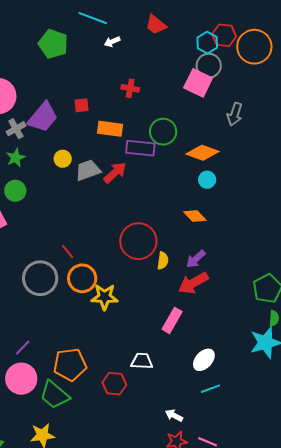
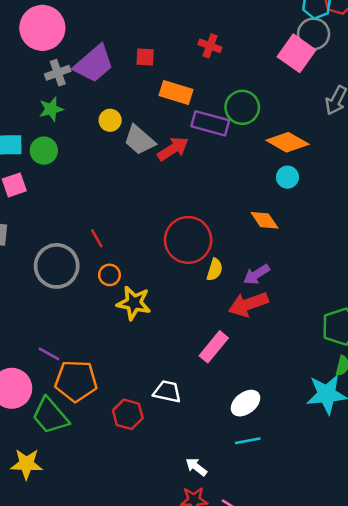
gray trapezoid: (88, 170) -> (139, 140), turned -128
orange circle: (82, 278) -> (109, 275), size x0.6
purple line: (23, 348) -> (49, 354), moved, turned 66

